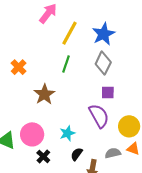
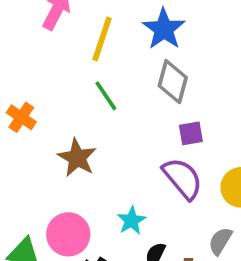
green line: (66, 64) -> (106, 96), turned -42
gray semicircle: (113, 153) -> (220, 241), turned -35

